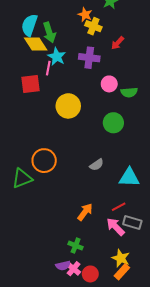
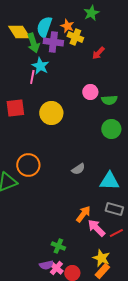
cyan semicircle: (29, 25) -> (44, 27), moved
yellow diamond: (36, 44) -> (19, 32), moved
purple cross: (89, 58) -> (53, 42), moved
red square: (30, 84) -> (15, 108), moved
green circle: (113, 123) -> (111, 129), moved
red line: (119, 207) -> (116, 233), moved
orange arrow: (85, 212) -> (83, 214), moved
gray rectangle: (132, 222) -> (114, 209), moved

